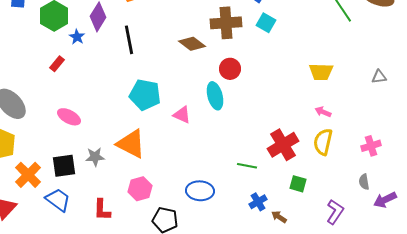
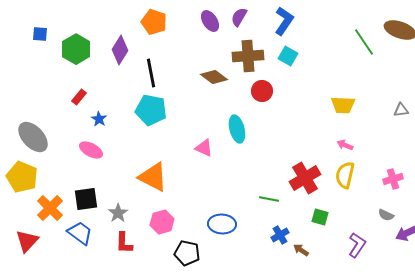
blue star: (77, 37) -> (99, 119), moved
red circle: (230, 69) -> (262, 91), moved
cyan pentagon: (145, 95) -> (151, 110), moved
gray star: (95, 157) -> (118, 213), moved, turned -30
gray semicircle: (364, 182) -> (386, 215), turned -56

